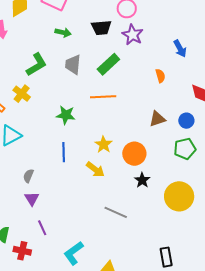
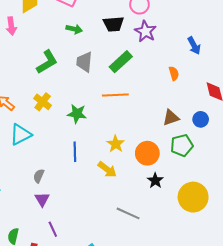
yellow cross: (22, 94) -> (43, 102), moved
green pentagon: (185, 149) -> (182, 145), moved

